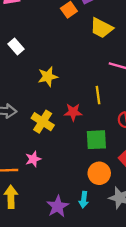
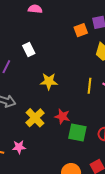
yellow line: (98, 95) -> (90, 86), moved
green square: (96, 140) -> (77, 133), moved

